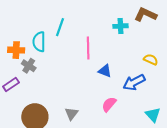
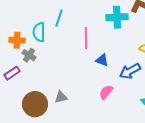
cyan cross: (120, 26) -> (117, 17), size x1.5
gray triangle: (71, 114) -> (61, 97), moved, turned 40

